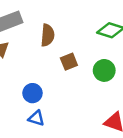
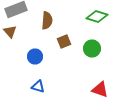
blue circle: (32, 93) -> (35, 56), moved

